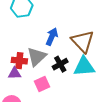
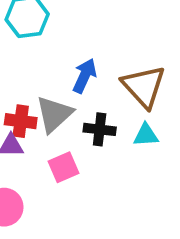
black cross: (60, 64) -> (100, 129), turned 35
cyan triangle: (84, 67) -> (146, 135), size x0.6

